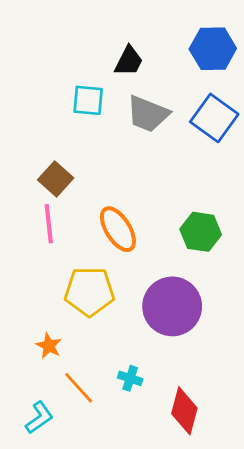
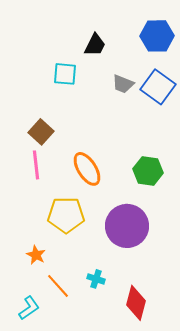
gray trapezoid: (148, 114) -> (123, 84), moved, size x0.7

